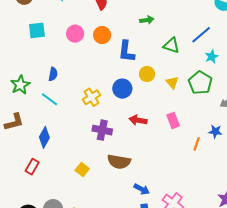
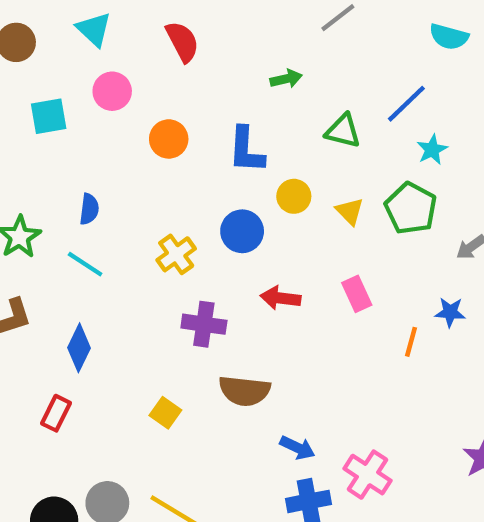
pink circle: (75, 34) -> (112, 91), moved
orange circle: (102, 35) -> (169, 139), moved

